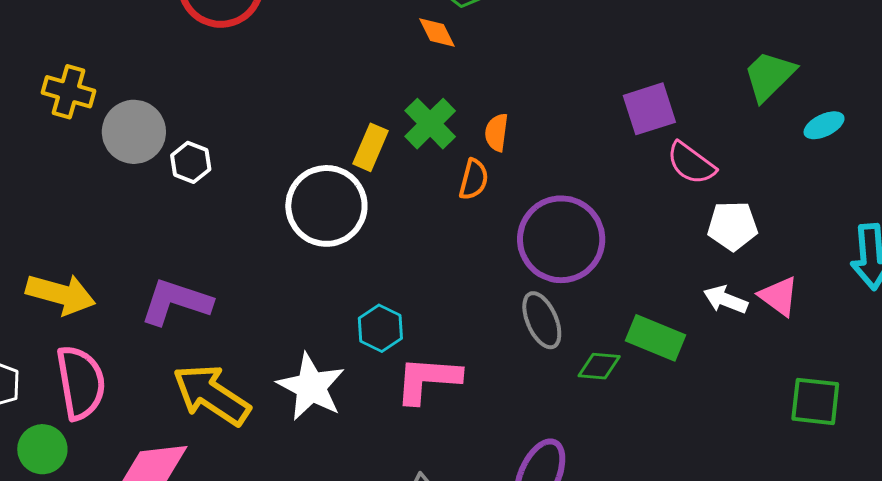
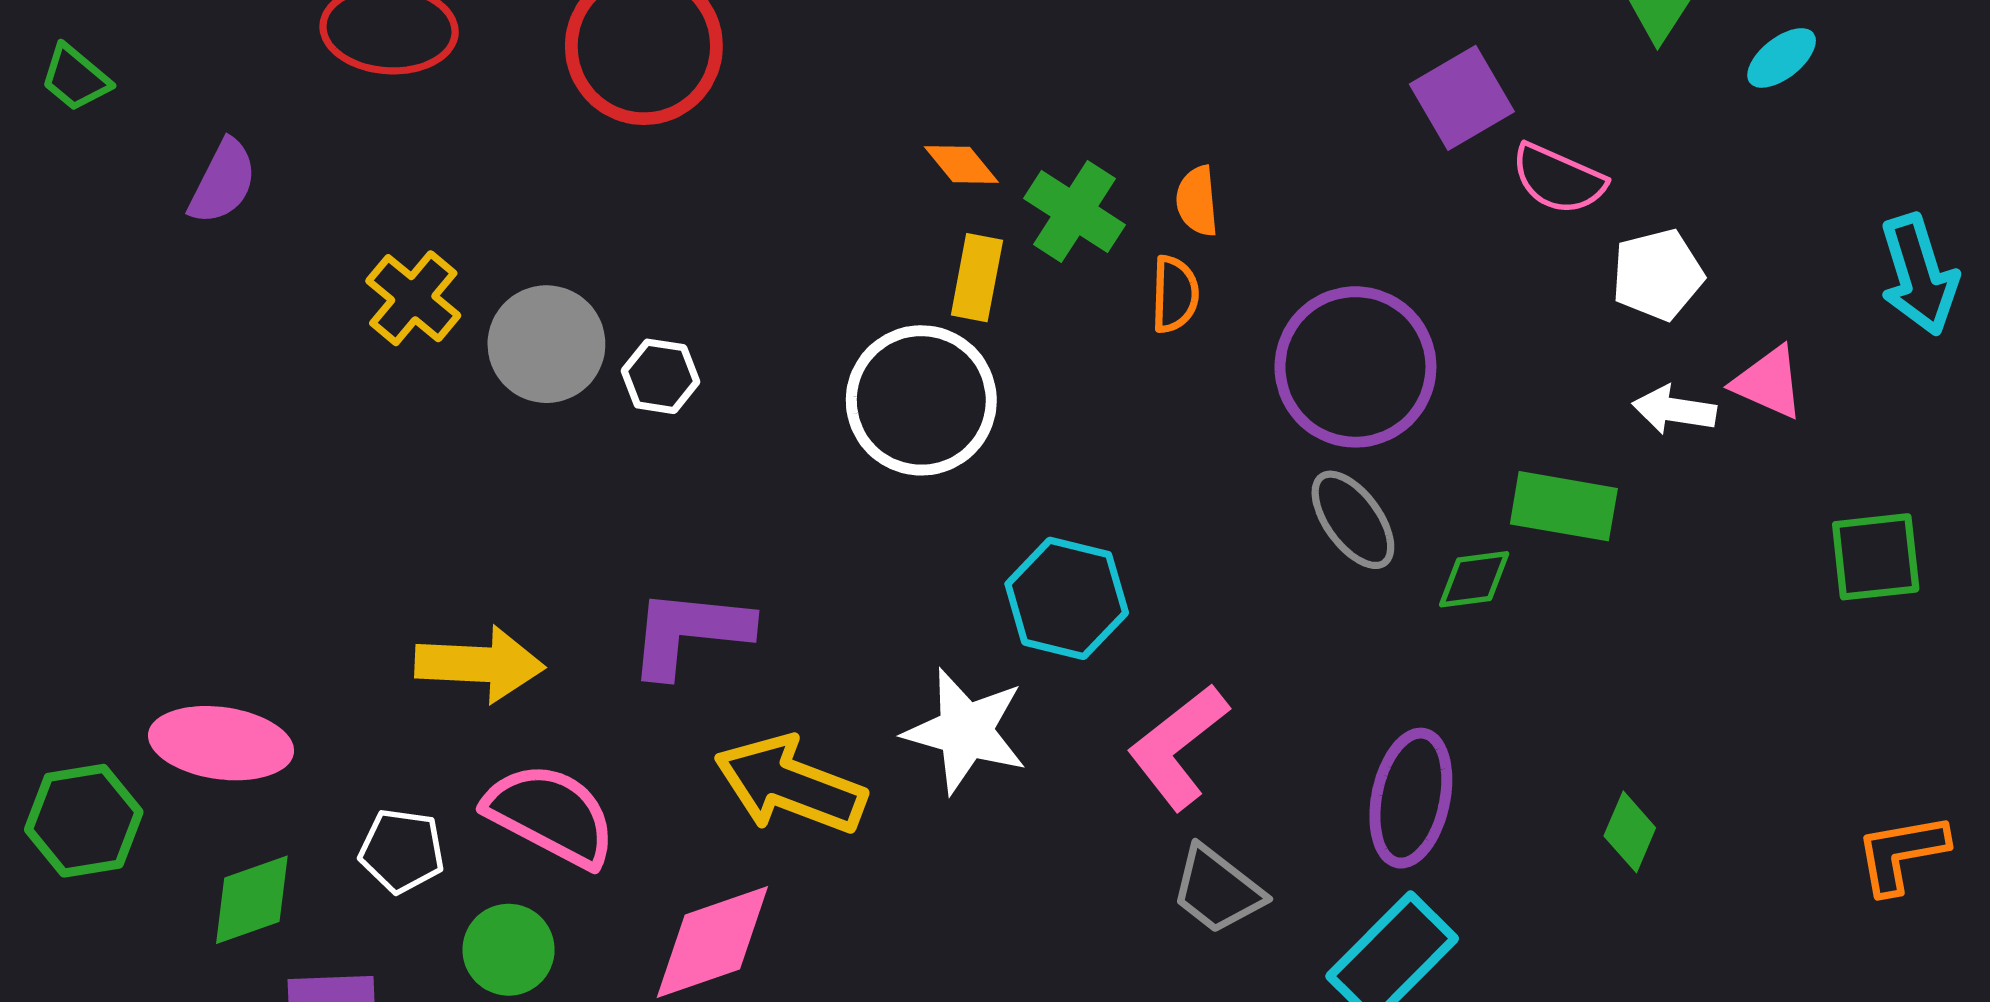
orange diamond: (437, 32) -> (961, 165), moved
yellow cross: (69, 92) -> (413, 298), turned 36
cyan hexagon: (380, 328) -> (1067, 598), size x1.4
pink L-shape: (428, 380) -> (1178, 747), moved, turned -30
pink semicircle: (81, 383) -> (551, 815), turned -40

